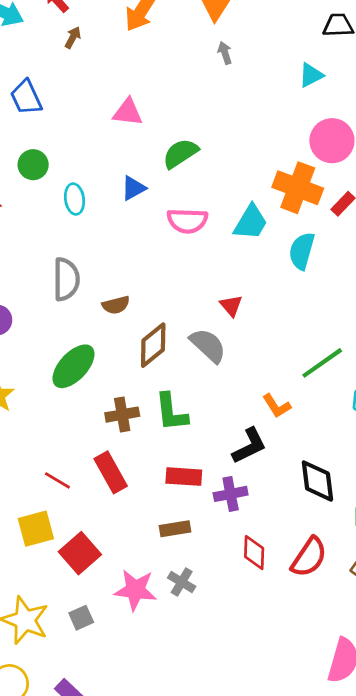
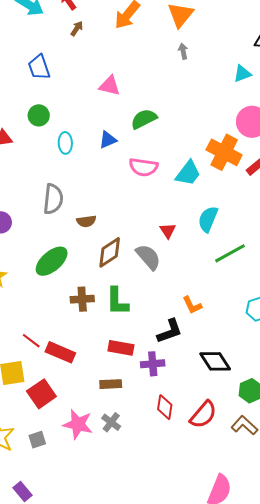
cyan semicircle: (302, 251) -> (208, 219), moved
green line: (322, 363) -> (230, 253), moved
red rectangle: (111, 472) -> (60, 352), moved, turned -44
black diamond: (317, 481) -> (215, 361), turned -32

